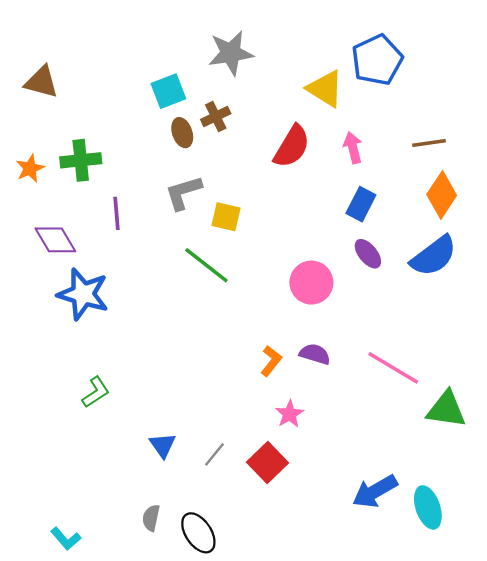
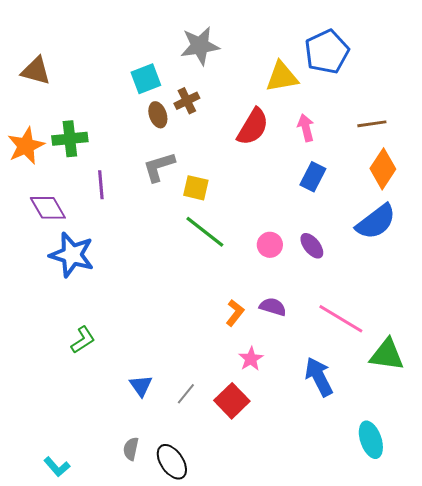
yellow triangle: (325, 89) -> (282, 77), turned -42
orange star: (30, 168) -> (26, 146), size x1.5
purple ellipse: (368, 254) -> (312, 246), moved
green line: (206, 265) -> (205, 232), moved
pink circle: (311, 283) -> (270, 245), size x0.7
blue arrow: (375, 491) -> (319, 377), moved, turned 93

